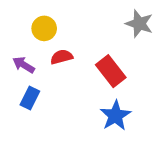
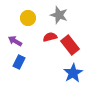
gray star: (139, 24) -> (59, 15), moved
red semicircle: (62, 57) -> (50, 37), moved

